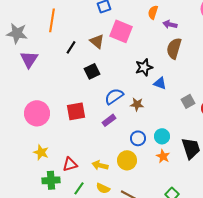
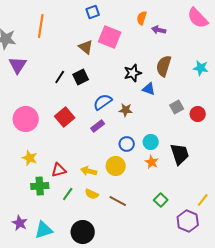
black line: (71, 47) -> (60, 77), moved
brown semicircle: (174, 48) -> (164, 66), moved
red square: (76, 111) -> (65, 117), turned -30

